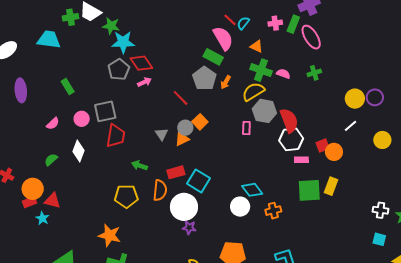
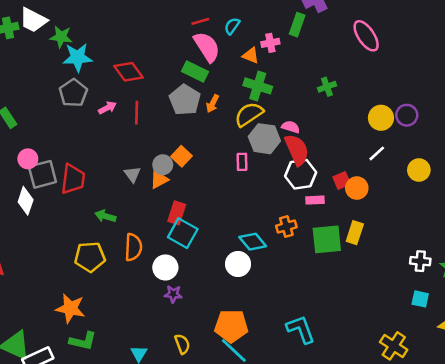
red line: (230, 20) -> (200, 21), moved, turned -56
pink cross: (275, 23) -> (270, 43), moved
pink ellipse: (311, 37) -> (366, 36), moved
red diamond: (141, 63) -> (129, 72), moved
pink semicircle: (283, 74) -> (291, 127), moved
red line: (181, 98) -> (137, 113), moved, turned 48
gray square: (105, 111) -> (42, 174), moved
red rectangle: (176, 172) -> (177, 213), moved, turned -54
white circle: (184, 207) -> (165, 267), size x0.7
orange cross: (273, 211) -> (286, 226), moved

